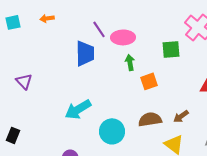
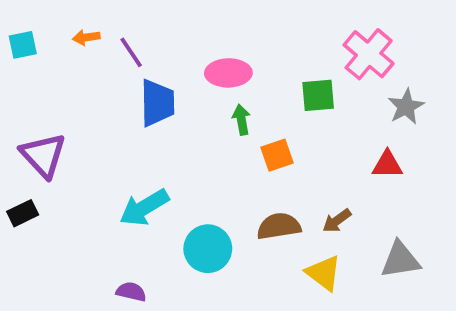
purple line: (99, 29) -> (131, 52), moved
purple triangle: (24, 81) -> (43, 155), size x1.5
black rectangle: (13, 135) -> (23, 213), moved, turned 42

